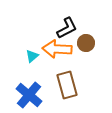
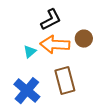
black L-shape: (67, 28) -> (51, 20), moved

